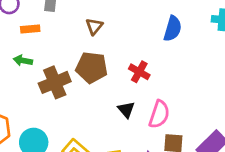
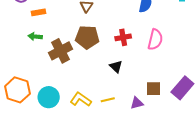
red cross: (139, 72) -> (123, 37), turned -35
pink semicircle: (159, 114) -> (155, 40), moved

